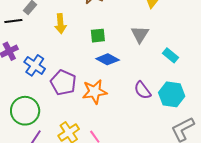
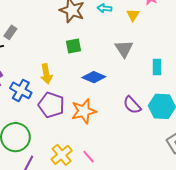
yellow arrow: (60, 24) -> (46, 74), moved
green square: (98, 36) -> (73, 46), moved
cyan rectangle: (170, 55) -> (157, 67), turned 56

